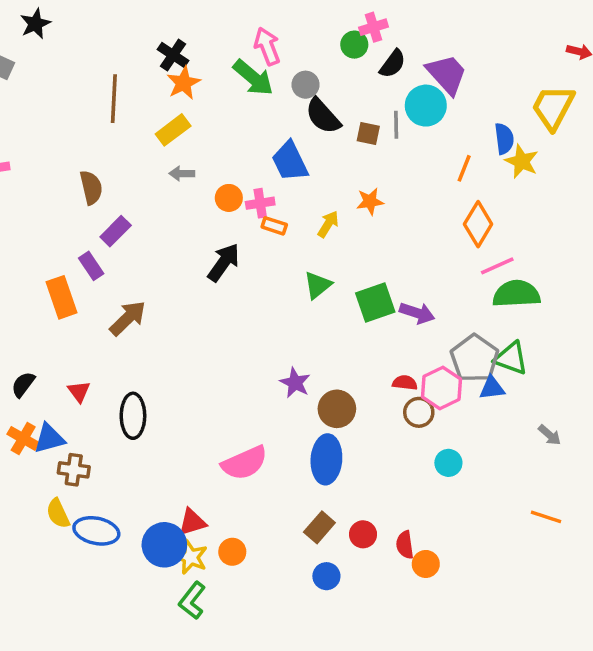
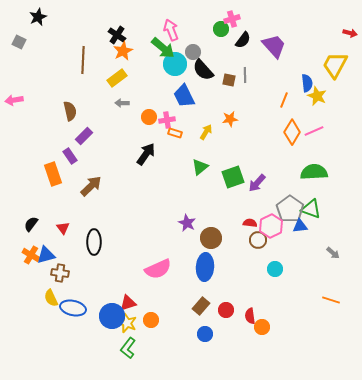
cyan circle: (426, 106) -> (175, 64), moved
pink line: (497, 266) -> (314, 131), moved
purple arrow: (417, 313) -> (257, 183), turned 114

